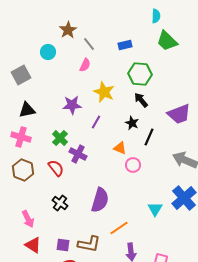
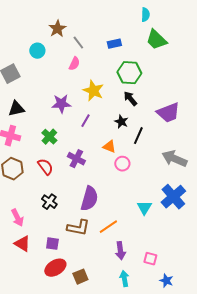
purple cross: (78, 154) -> (76, 159), moved
brown L-shape: (89, 244) -> (78, 228), moved

